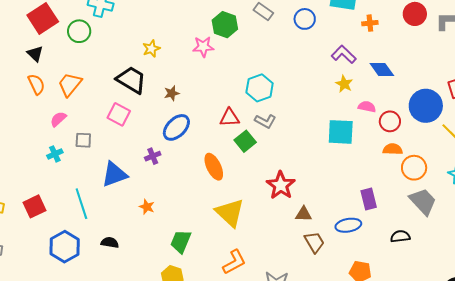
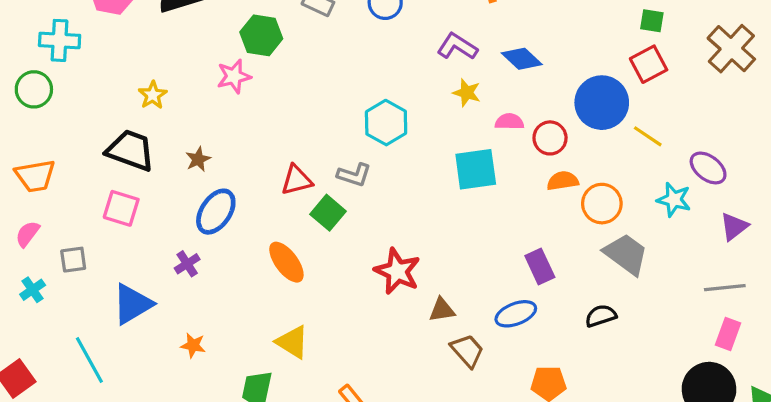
orange trapezoid: (70, 84) -> (35, 176), turned -128
cyan hexagon: (260, 88) -> (386, 123), moved
yellow triangle: (230, 213) -> (292, 342), moved, size x0.7

